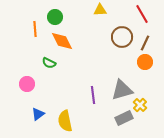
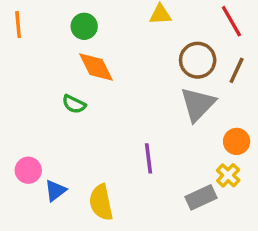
orange line: (35, 29) -> (18, 25), moved
orange circle: (145, 62) -> (237, 141), moved
pink circle: (27, 84) -> (28, 170), moved
gray triangle: (122, 90) -> (198, 104), moved, turned -30

